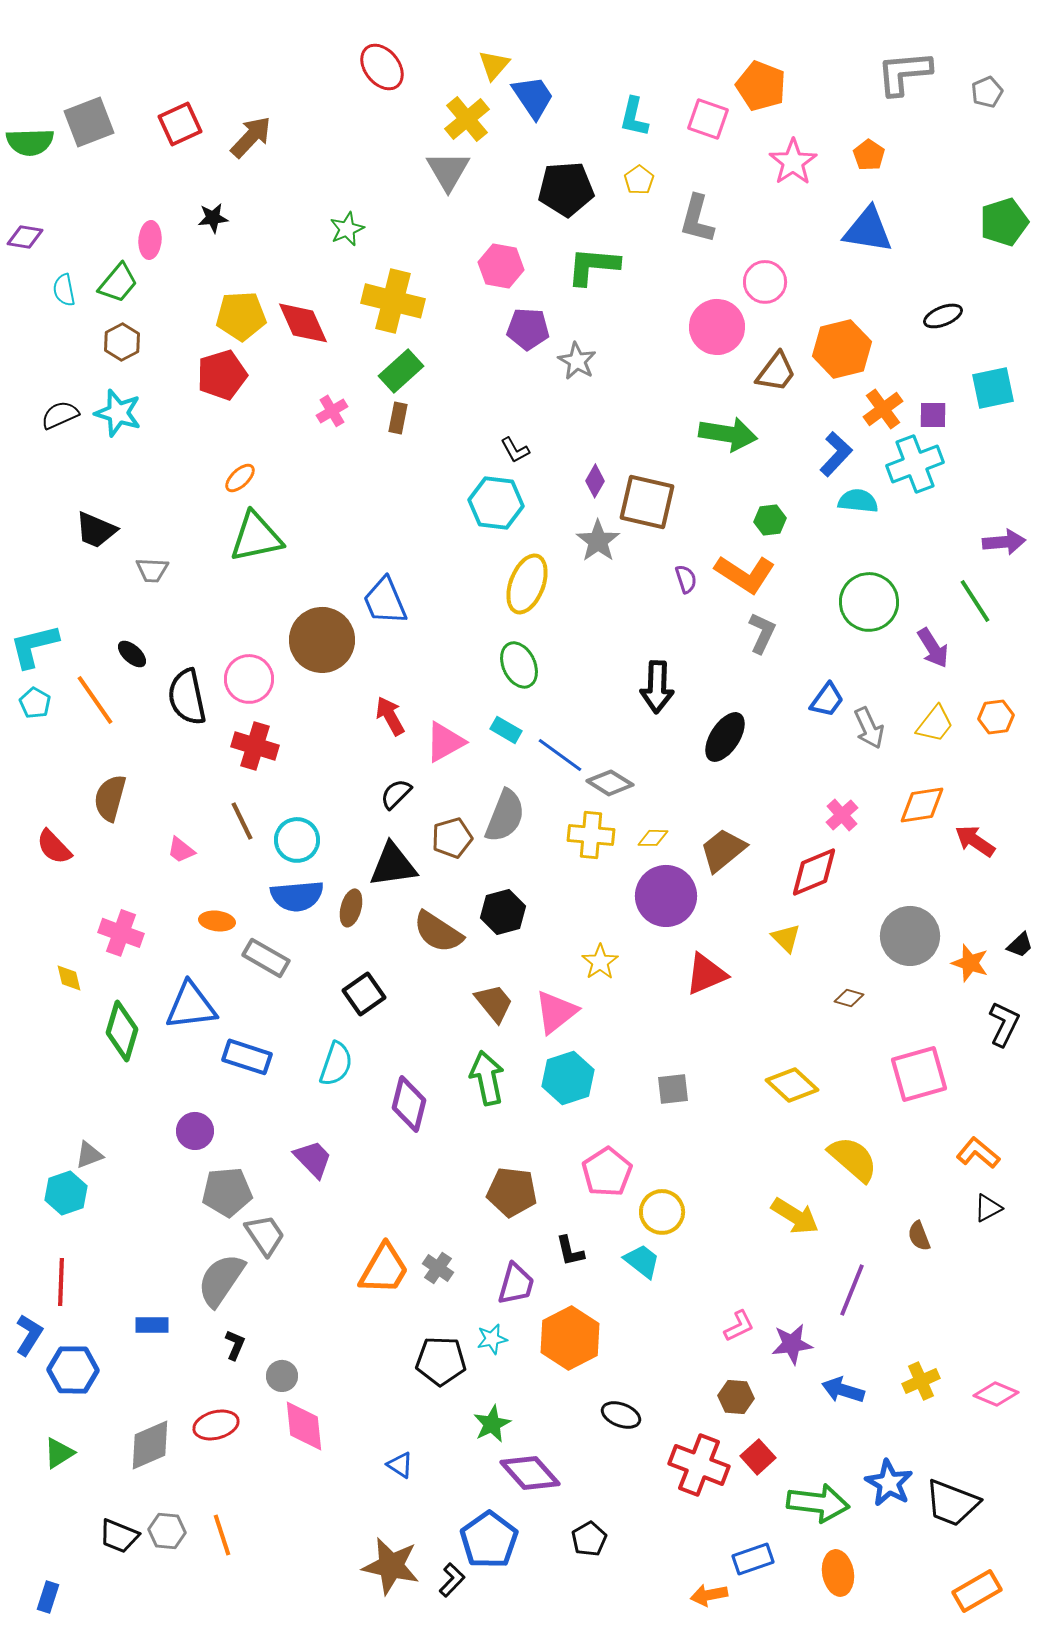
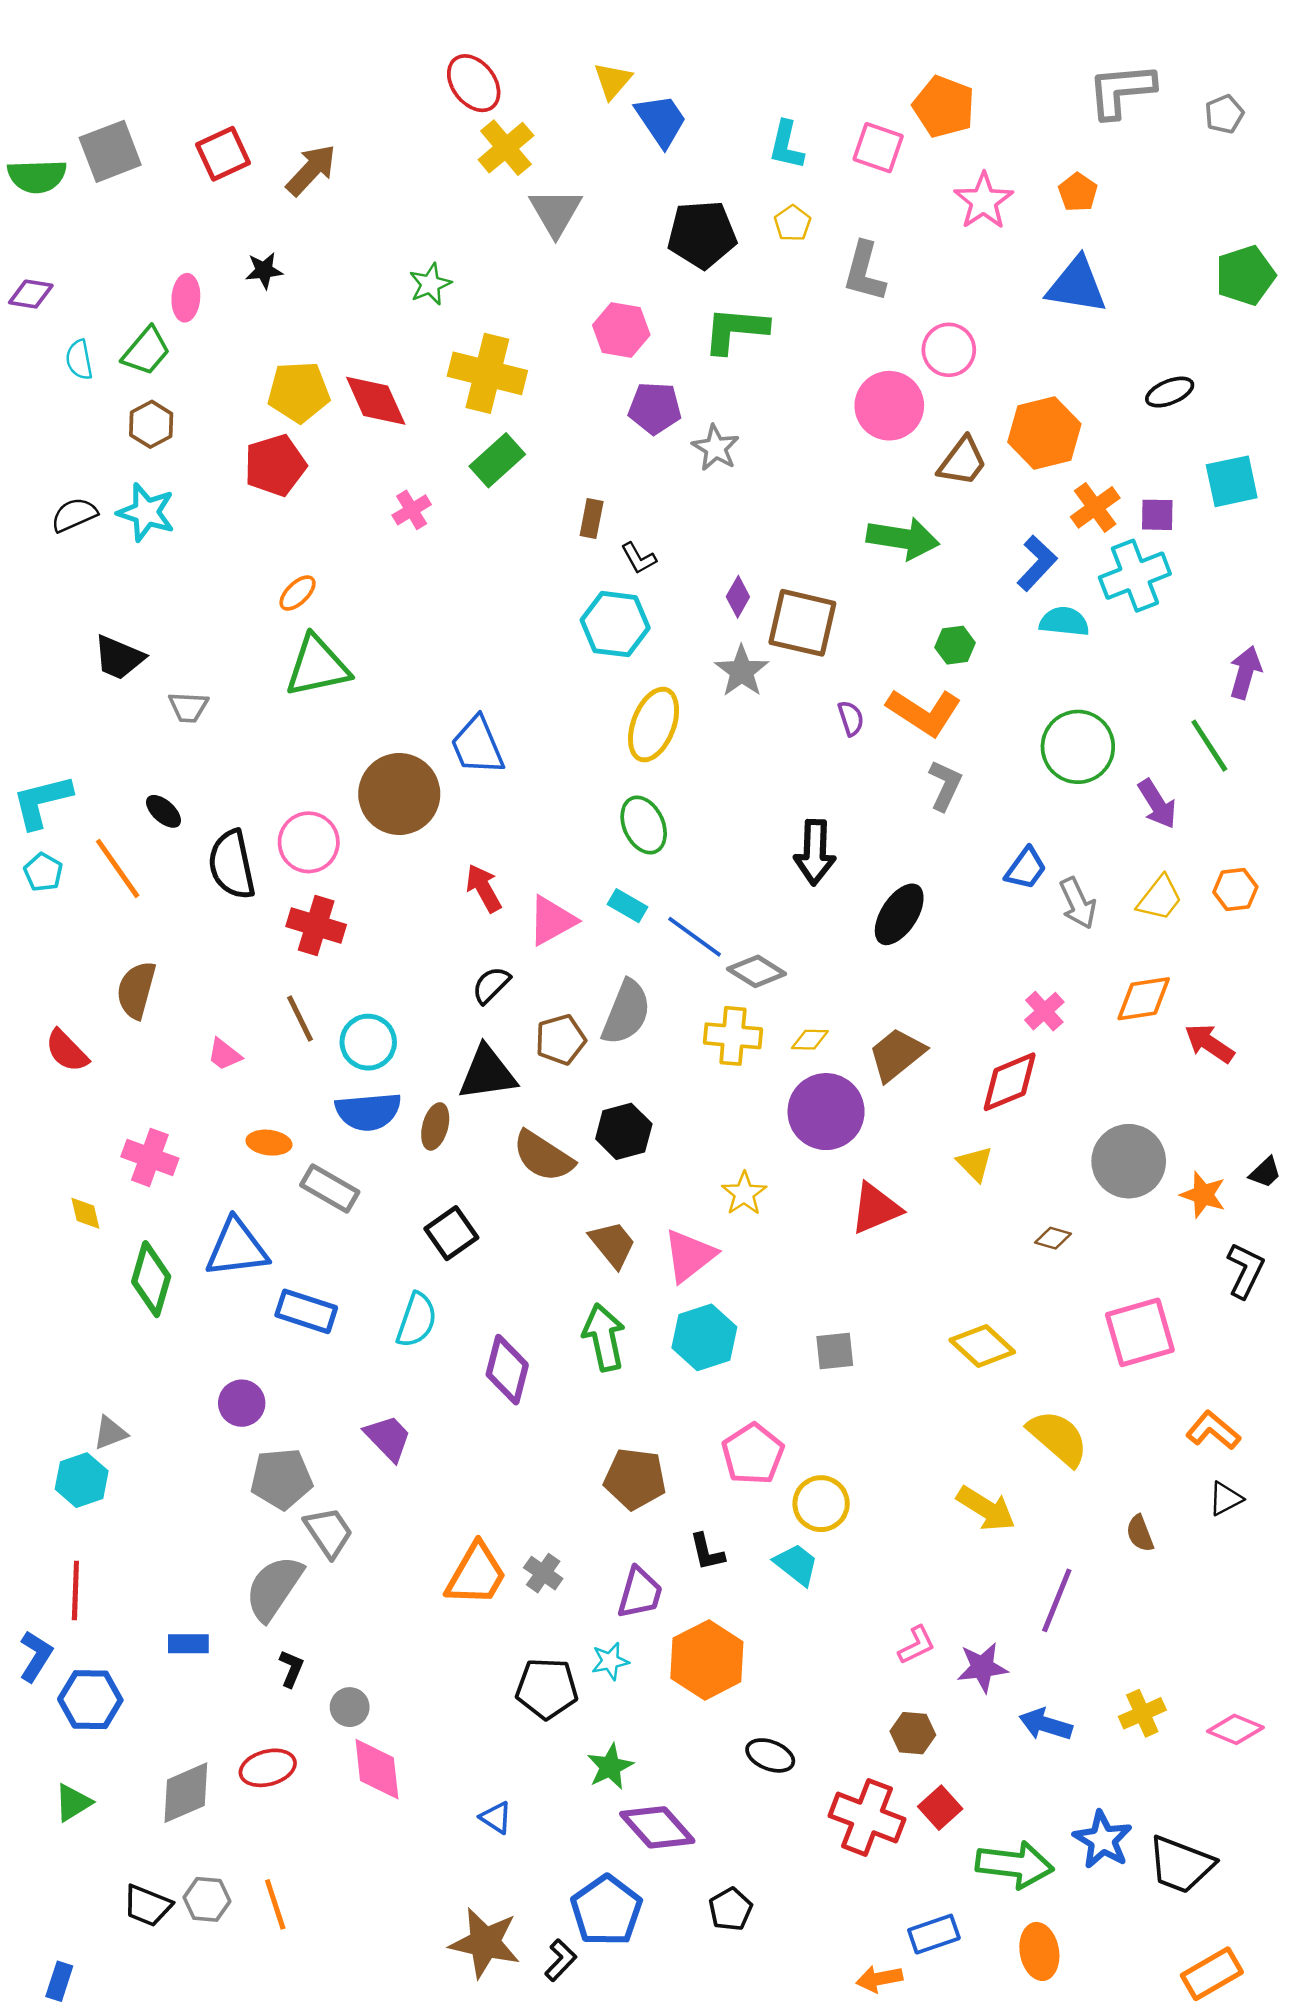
yellow cross: (467, 119) -> (506, 148), moved
brown rectangle: (398, 418) -> (592, 519), moved
purple arrow: (1004, 542) -> (1245, 672), turned -69

